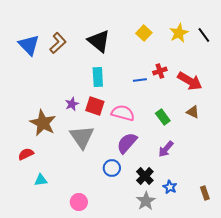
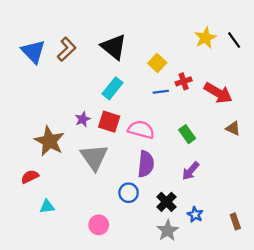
yellow square: (144, 33) -> (157, 63), moved
cyan rectangle: (98, 77) -> (112, 88), turned 42
brown triangle: (193, 112) -> (233, 128), moved
purple semicircle: (127, 143) -> (146, 164), turned 145
pink circle: (79, 202) -> (99, 225), moved

